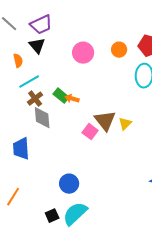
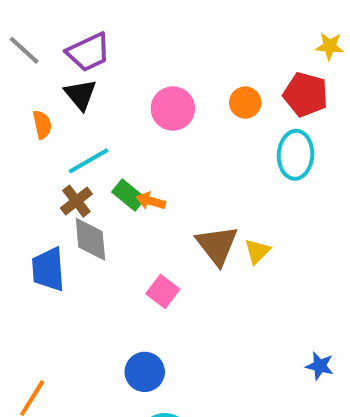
cyan line: (29, 82) -> (88, 161), moved
pink square: (90, 132) -> (163, 291), moved
blue trapezoid: (21, 149) -> (48, 269), moved

